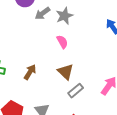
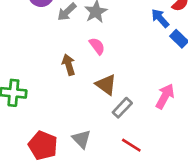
brown arrow: (30, 72) -> (69, 65), moved, turned -42

